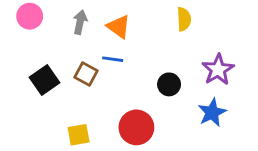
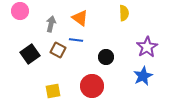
gray arrow: (80, 22) -> (51, 24), moved
black circle: (169, 84) -> (106, 57), moved

